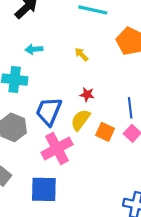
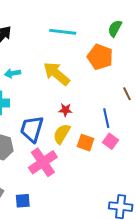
yellow arrow: (81, 54) -> (57, 74), size x2.0
blue square: (44, 189) -> (23, 201), moved, size x0.6

